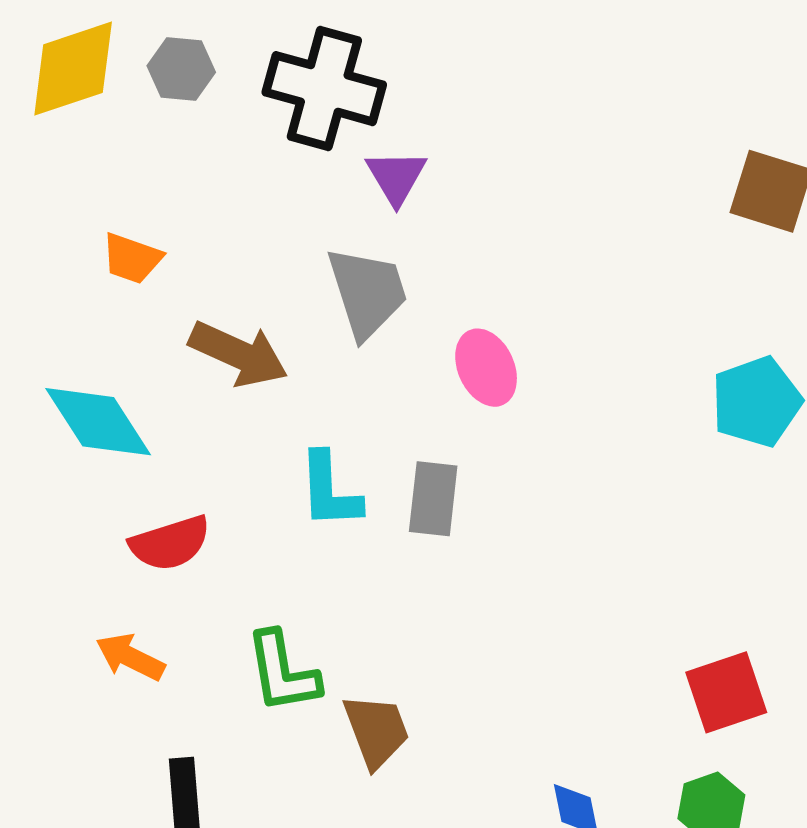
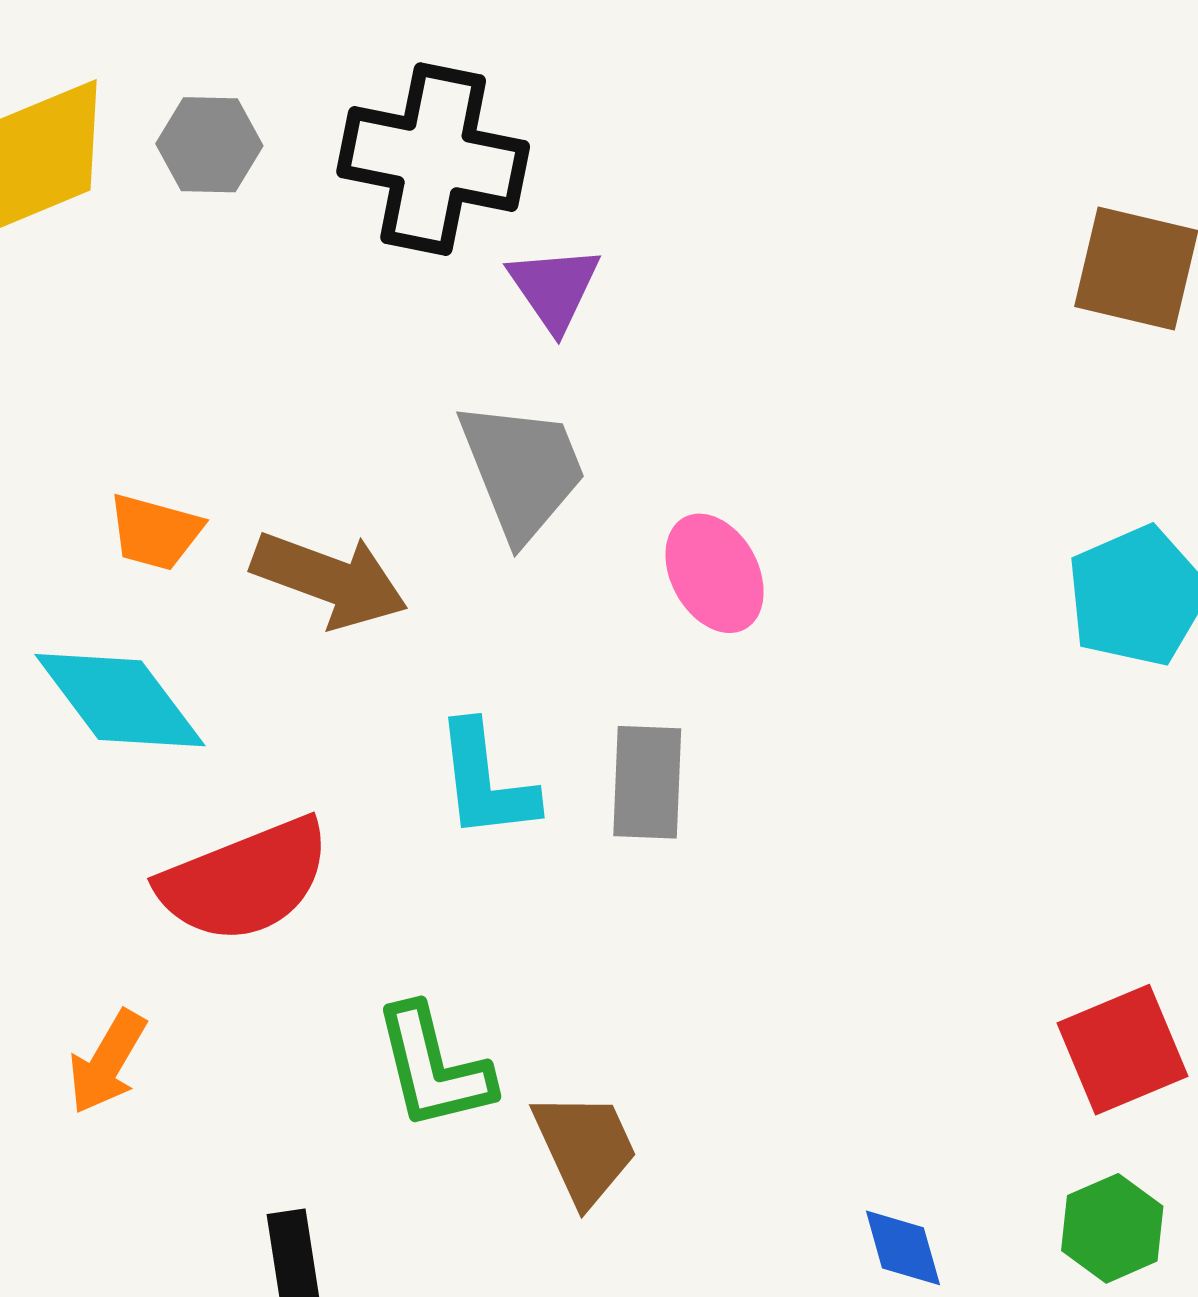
orange trapezoid: (132, 258) -> (155, 532), moved
red semicircle: (170, 543) -> (245, 880), size x1.4
orange arrow: (130, 657) -> (107, 1062), moved, turned -82

